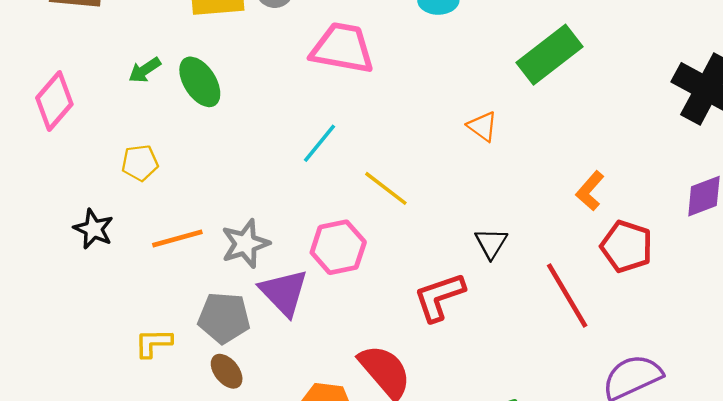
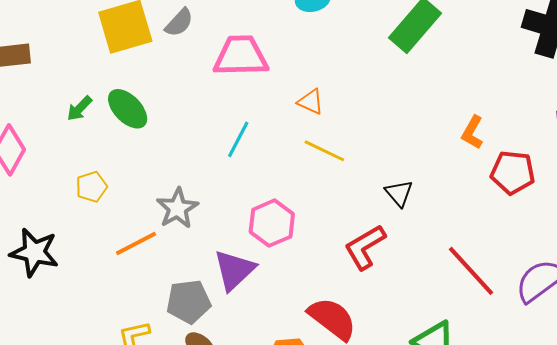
orange triangle: (482, 126) -> (311, 102), moved
yellow line: (386, 188) -> (324, 151), moved
black star: (94, 229) -> (34, 252), moved, size x1.4
gray star: (245, 244) -> (177, 208), moved
purple triangle: (284, 292) -> (234, 270), turned 42
red line: (567, 296) -> (471, 271), moved

